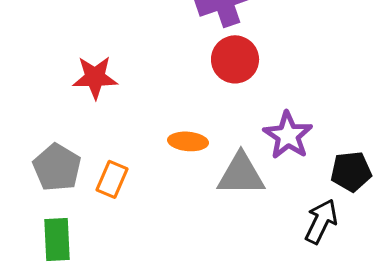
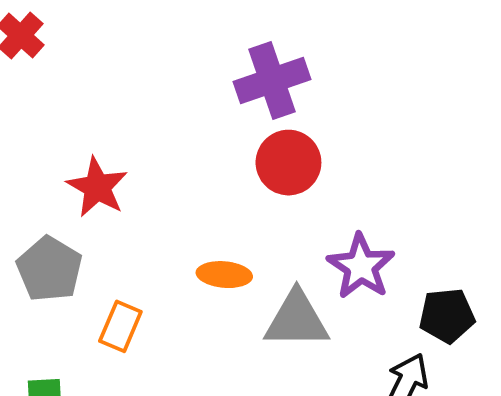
red star: (95, 77) -> (97, 187), turned 30
gray pentagon: (57, 167) -> (49, 269), moved

